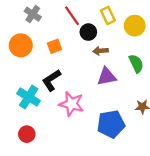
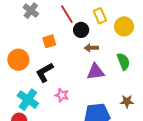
orange circle: (21, 45) -> (18, 60), moved
cyan cross: (29, 97) -> (28, 100), moved
pink star: (71, 104) -> (62, 95), size x0.6

